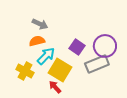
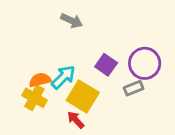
gray arrow: (40, 24) -> (72, 21), moved
orange semicircle: (37, 41) -> (40, 80), moved
gray rectangle: (97, 64) -> (134, 88), size x0.6

